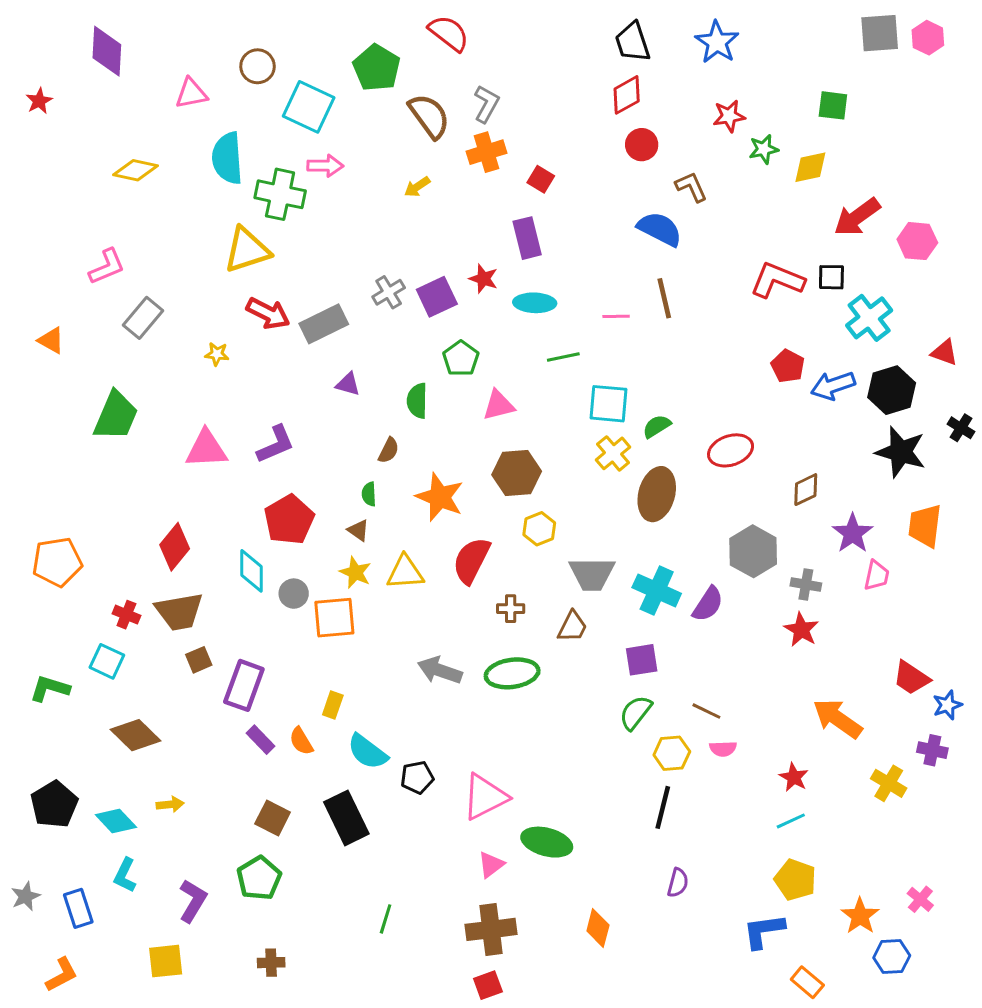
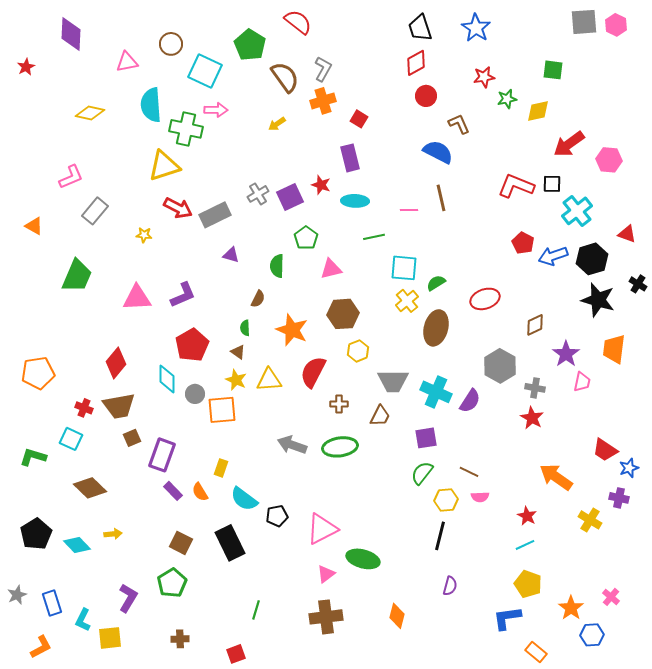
cyan L-shape: (125, 875) -> (83, 620), moved
red square: (488, 985) -> (236, 654), moved

